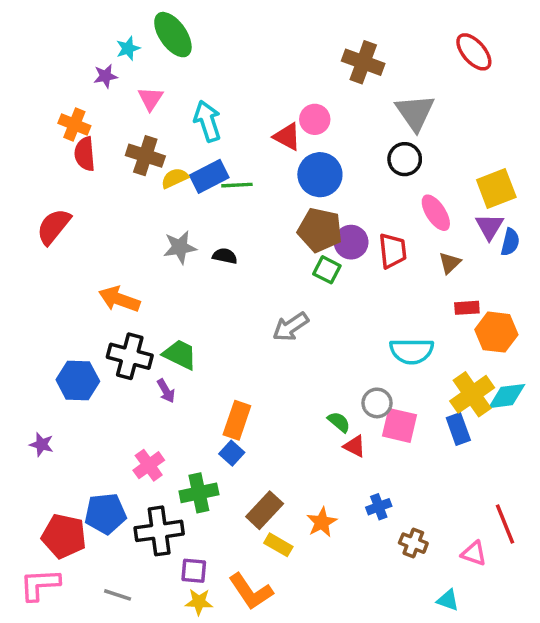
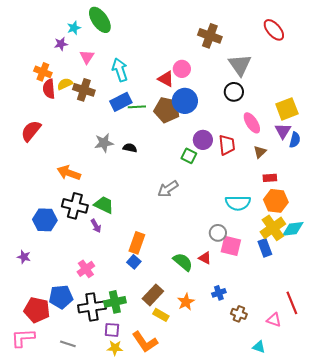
yellow semicircle: (175, 178) -> (65, 84), moved
brown pentagon: (320, 230) -> (167, 110), moved
orange hexagon: (496, 332) -> (276, 201), moved
green semicircle: (339, 422) -> (183, 262), moved, size x1.5
green cross: (199, 493) -> (115, 302), moved

